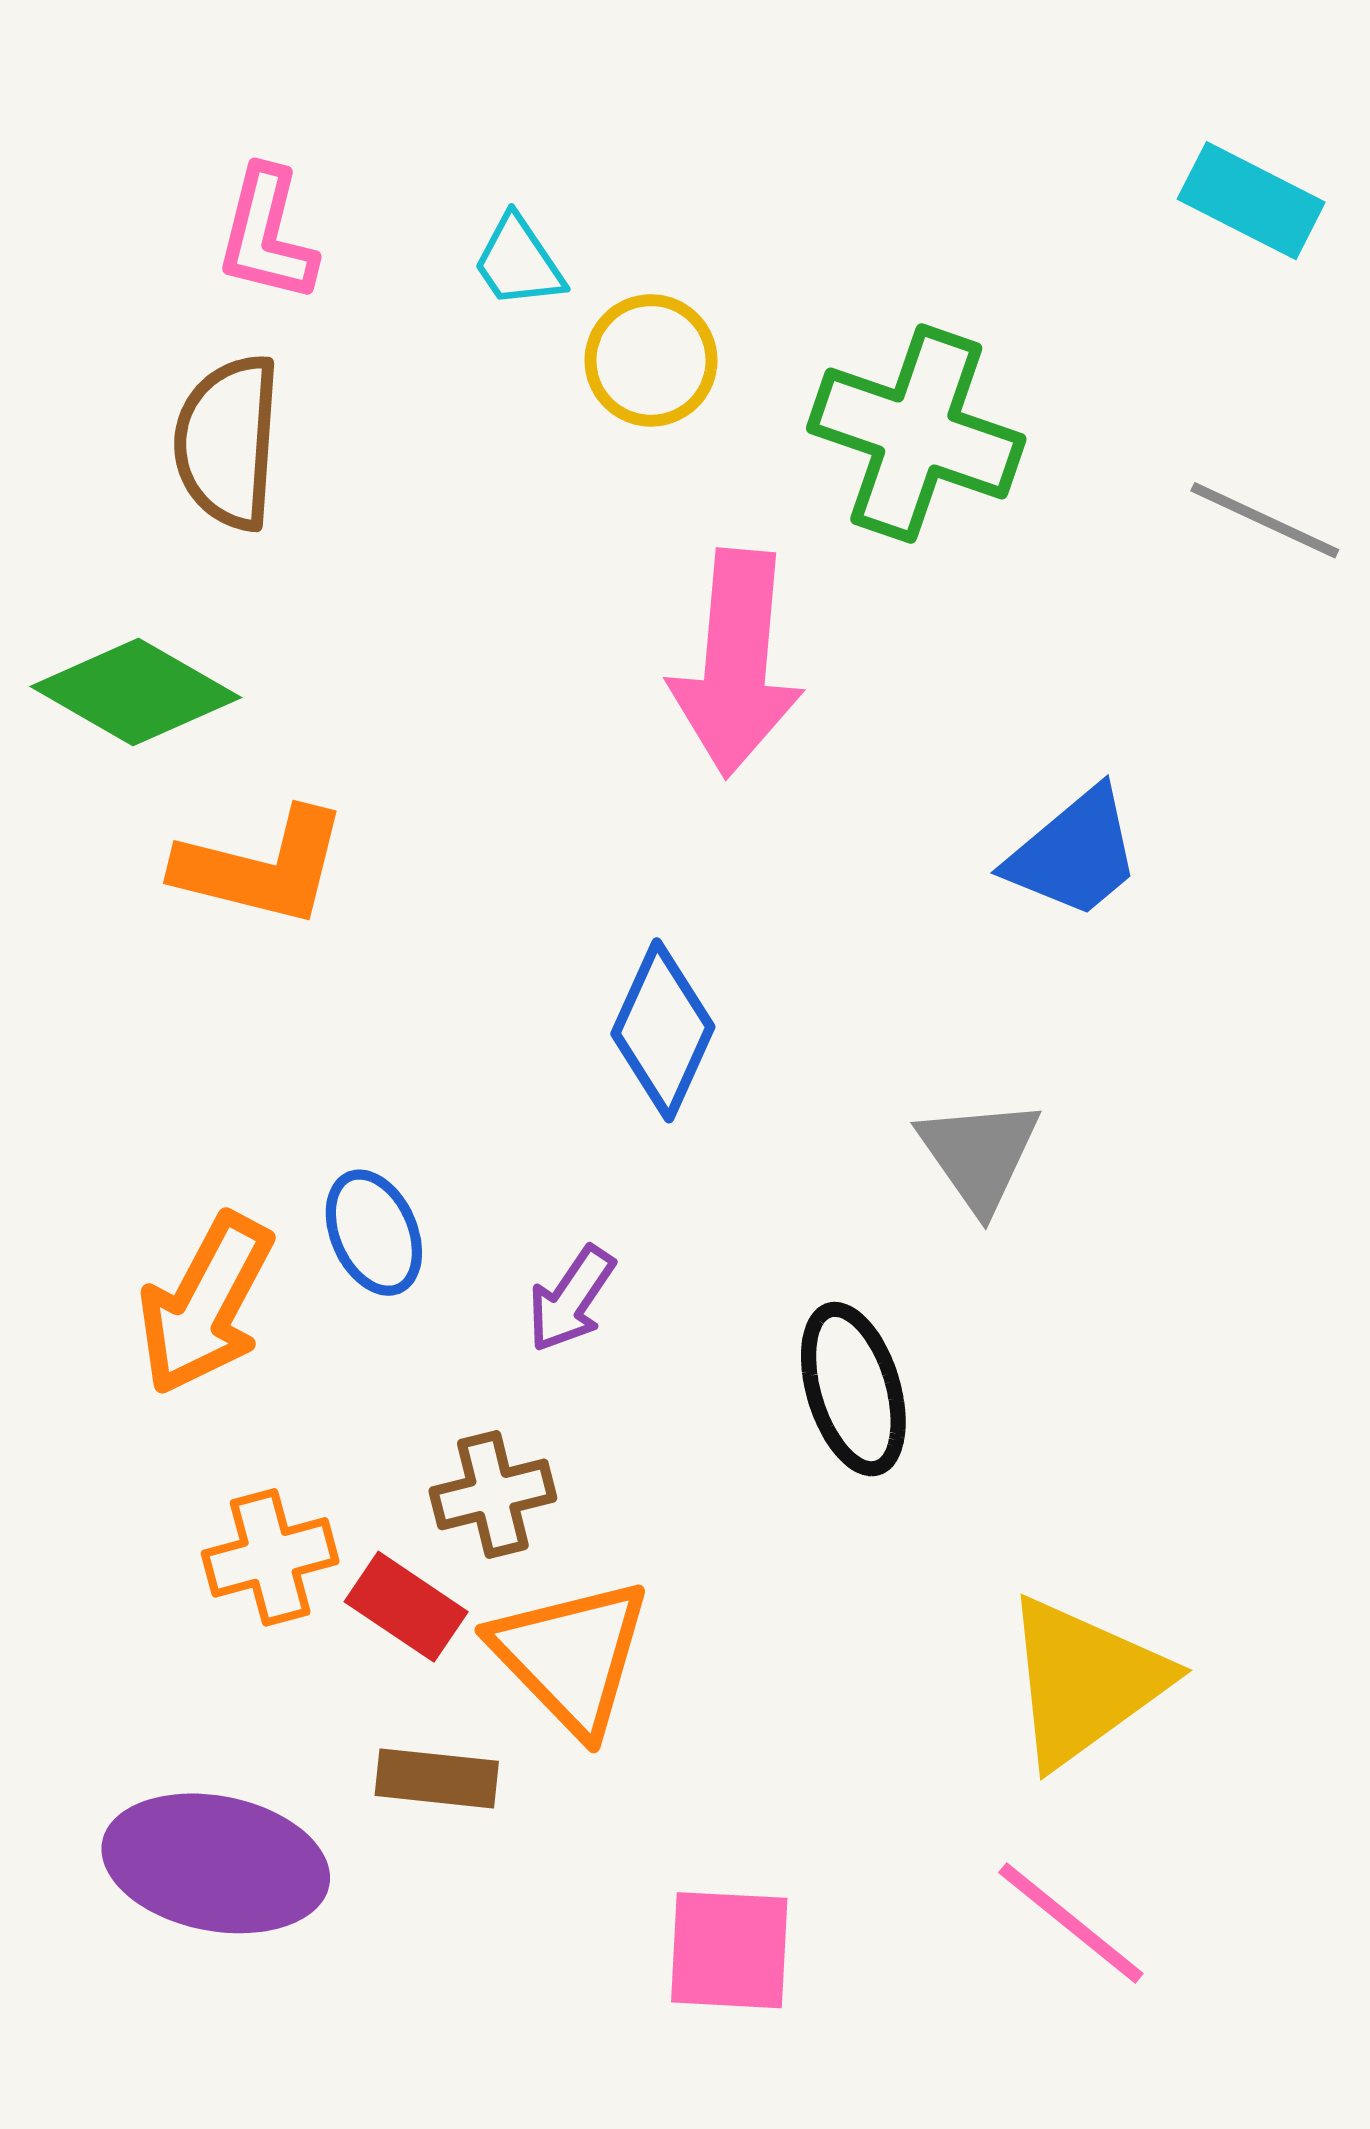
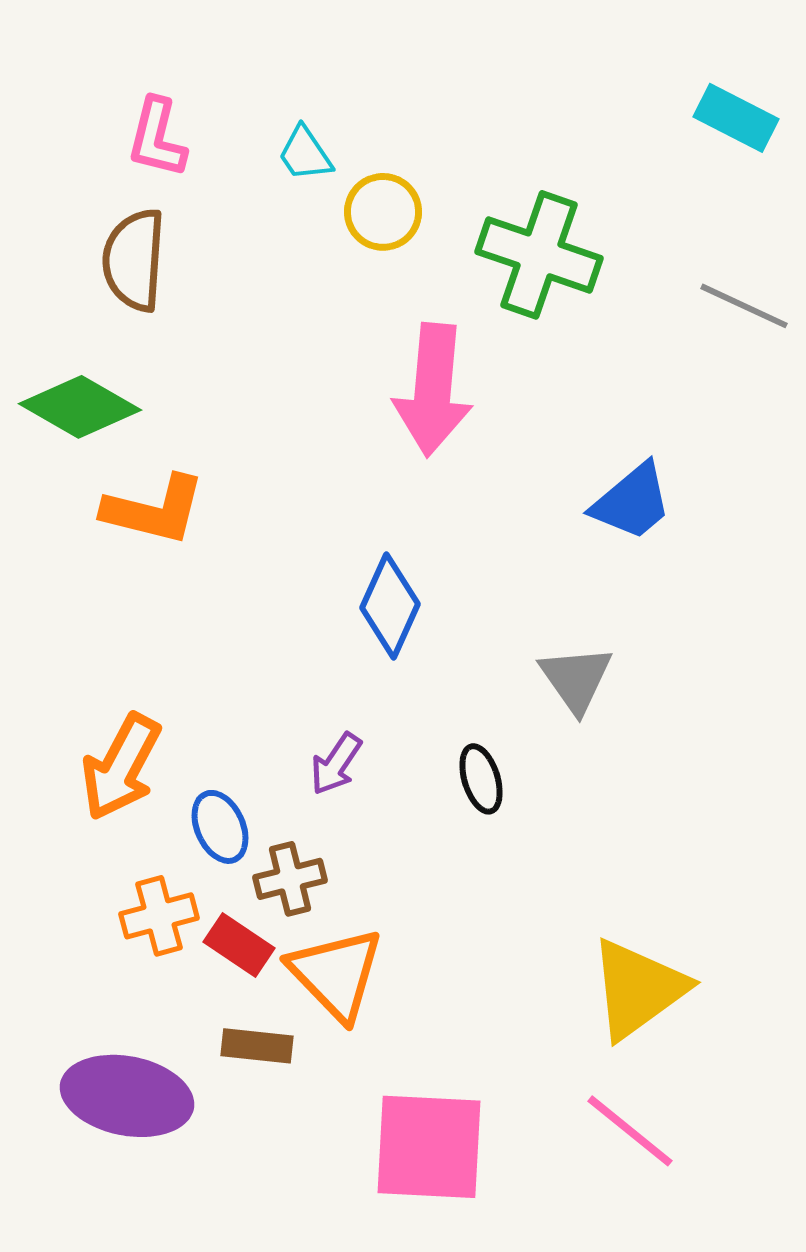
blue ellipse: (374, 1233) -> (220, 827), moved
black ellipse: (853, 1389) -> (481, 779), moved, size x0.7
pink square: (729, 1950) -> (429, 1147), size x1.5

